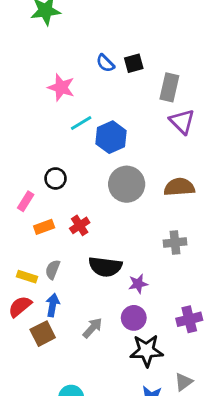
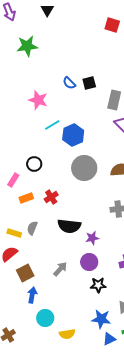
blue arrow: (53, 305) -> (32, 295), moved
black star: (147, 351) -> (98, 285), size x0.7

